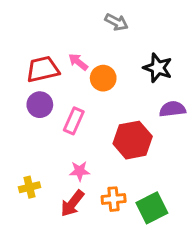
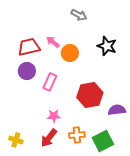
purple semicircle: (172, 109) -> (117, 110), moved
yellow cross: (29, 187) -> (16, 140), moved, turned 32

